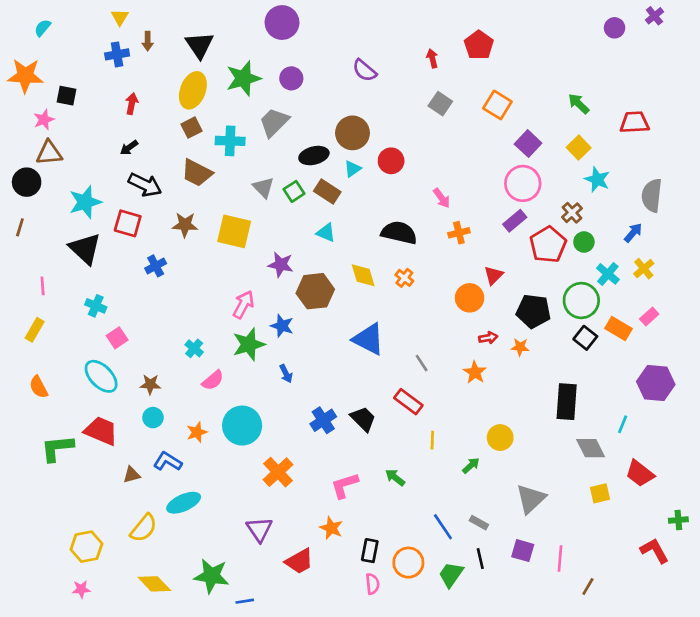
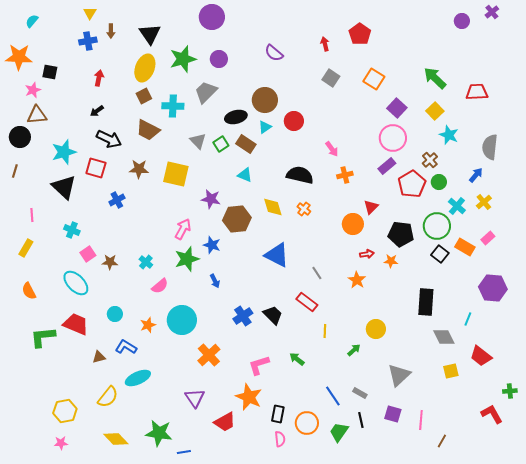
green arrow: (579, 104) -> (435, 78), size x1.4
brown star: (150, 384) -> (110, 262), moved
orange star: (331, 528) -> (249, 397), size x1.5

